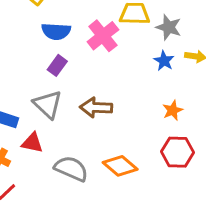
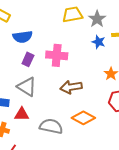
gray star: (169, 27) -> (97, 19), turned 30
pink cross: (103, 36) -> (57, 55), moved, turned -35
brown arrow: (96, 107) -> (71, 87), moved

